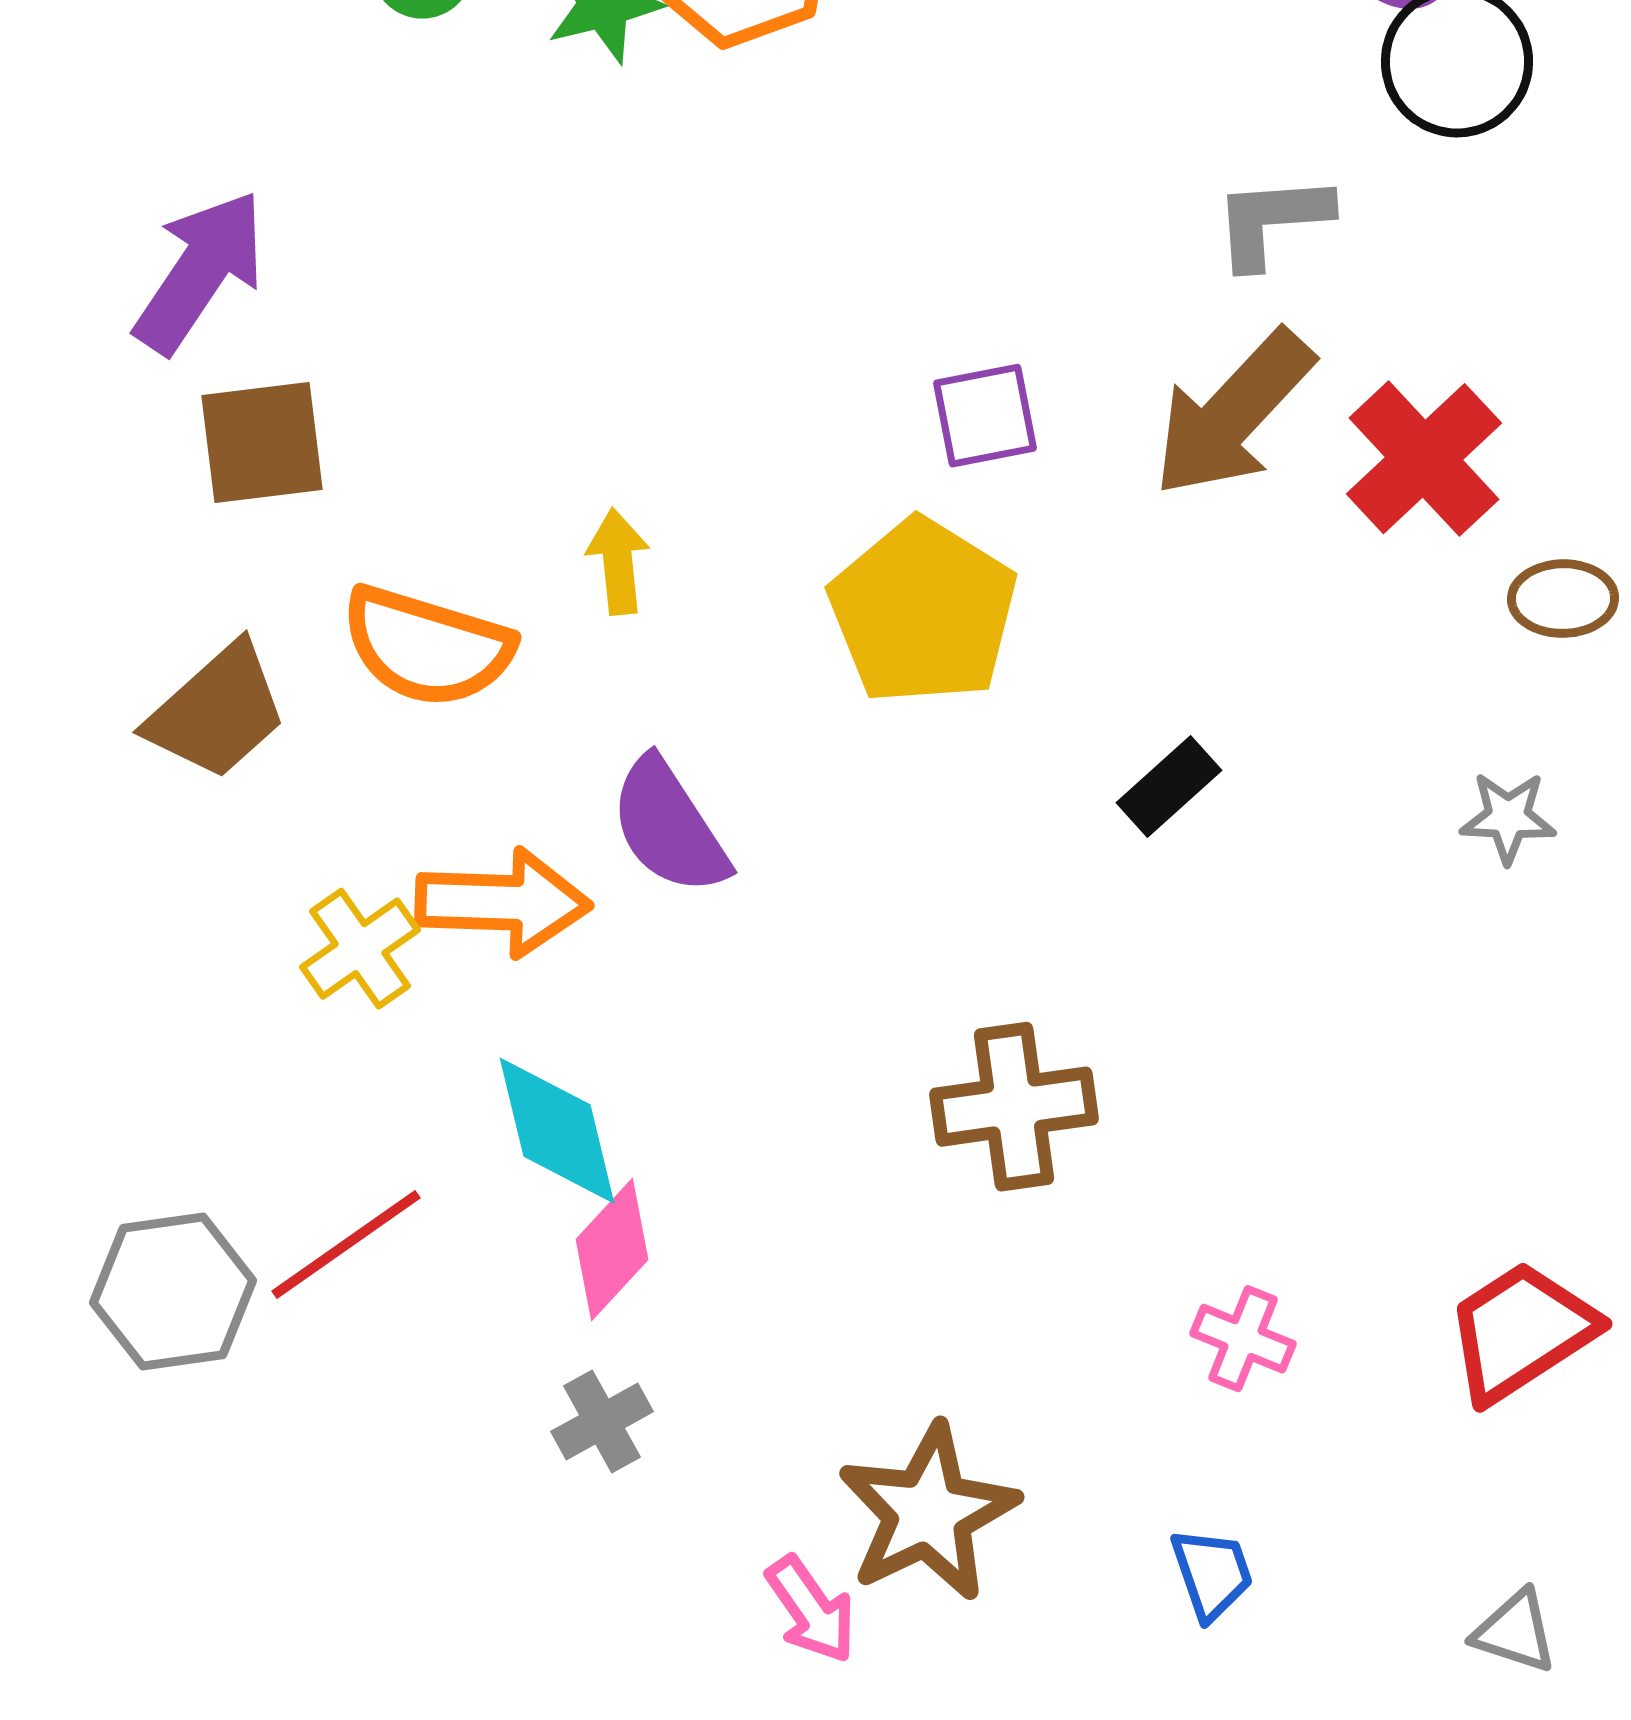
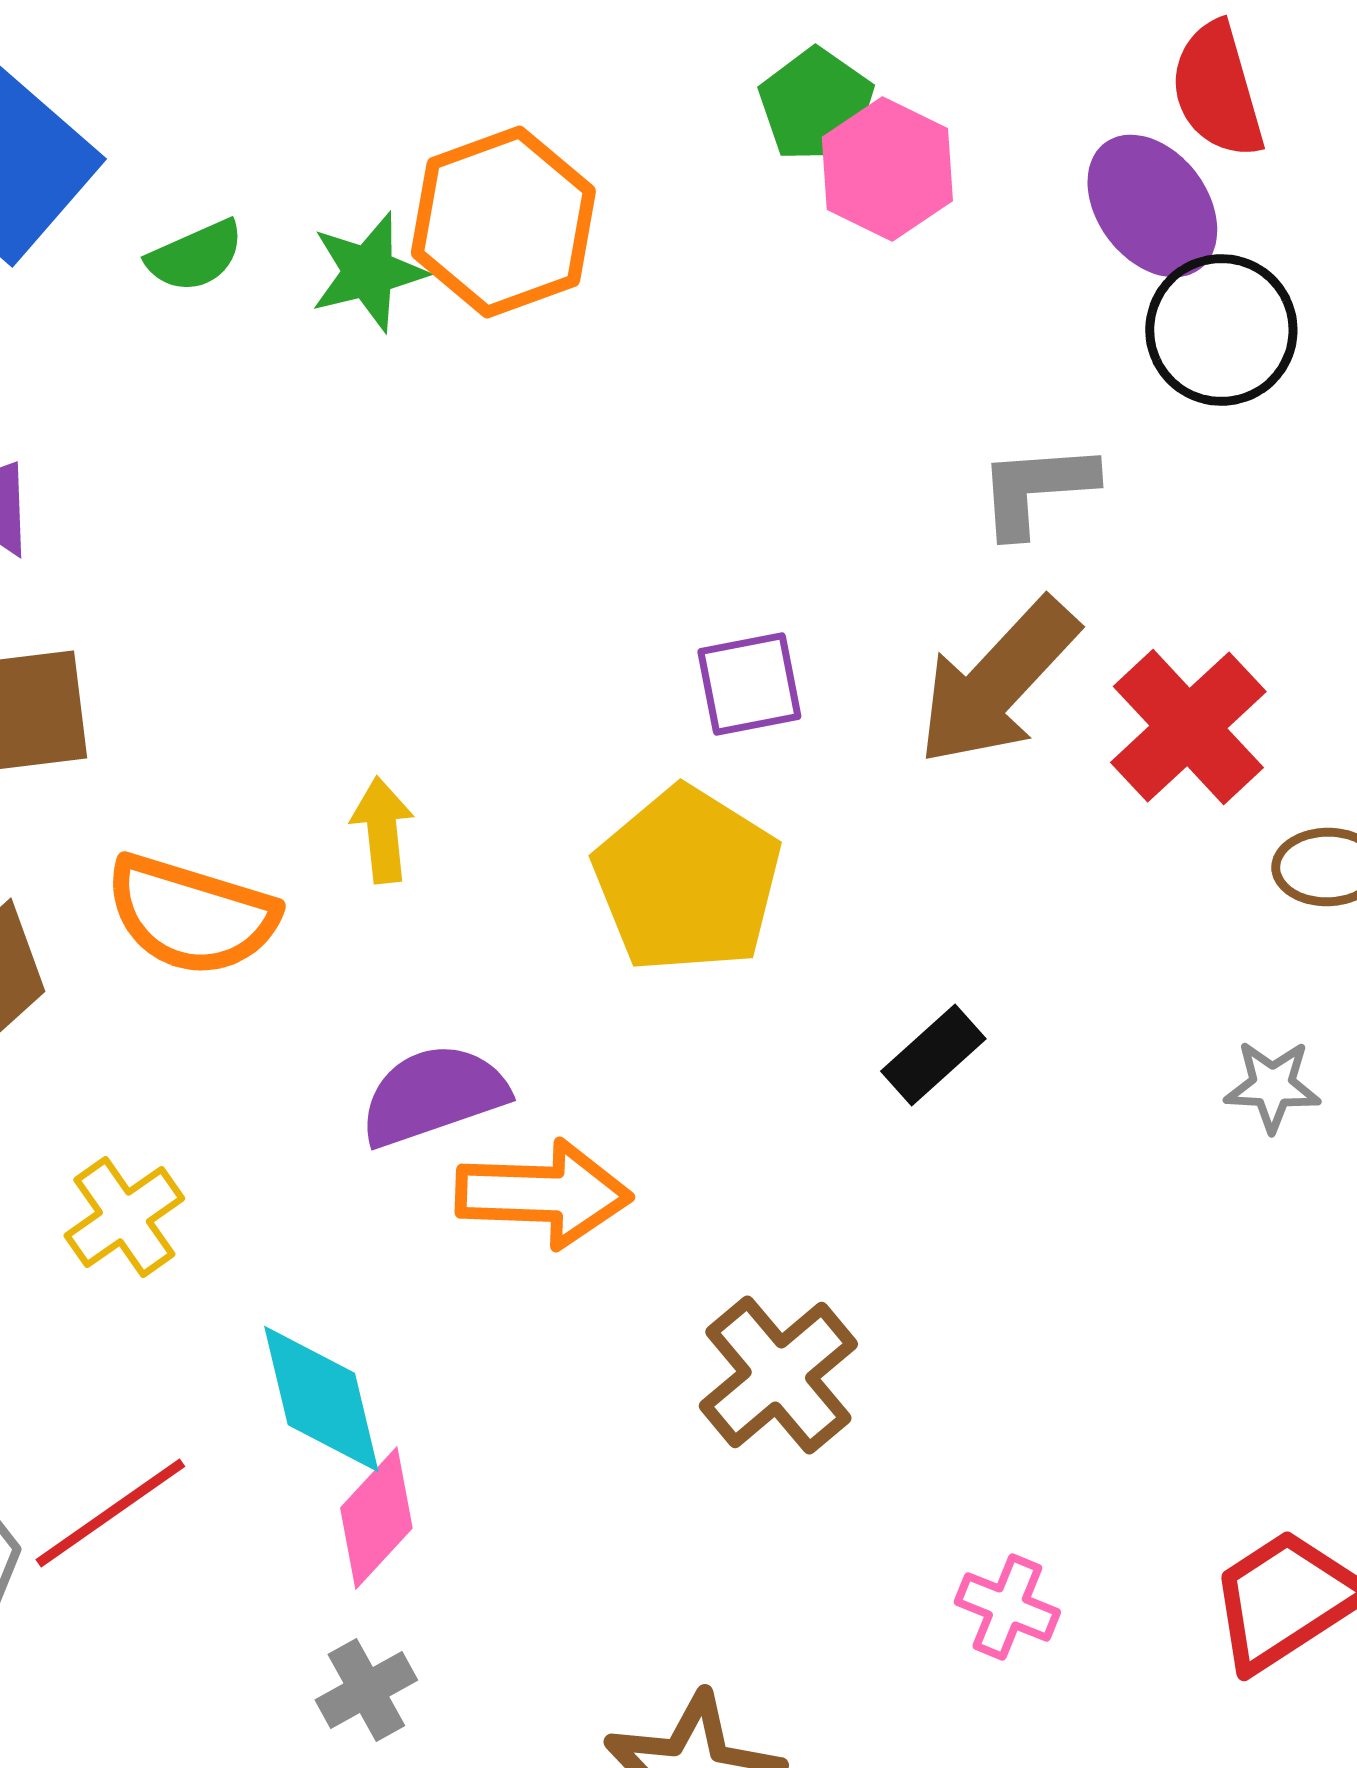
purple semicircle: (669, 827) -> (433, 1095), turned 104
orange arrow: (503, 903) -> (543, 1194), moved
brown cross: (1014, 1107) -> (778, 1375), turned -32

